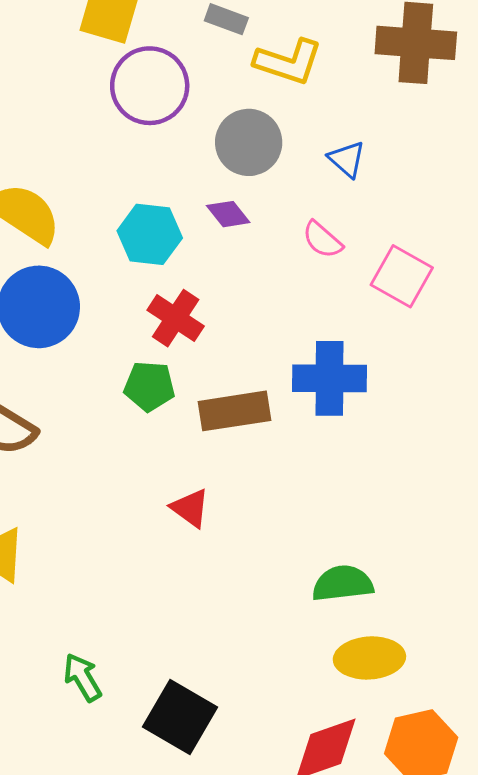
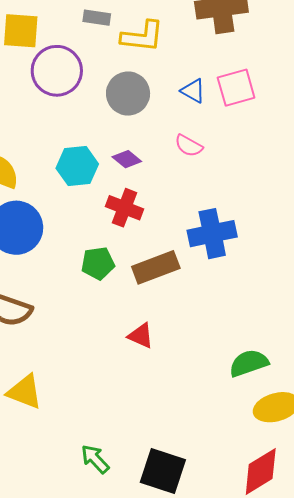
purple diamond: (228, 214) -> (127, 159), moved
pink square: (402, 276) -> (236, 88), moved, turned -33
red cross: (176, 318) -> (125, 208), moved

